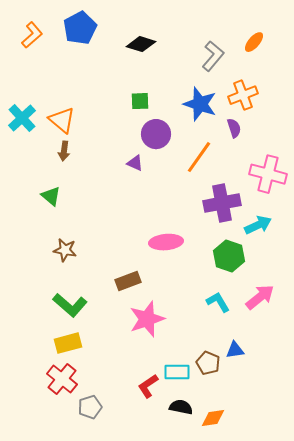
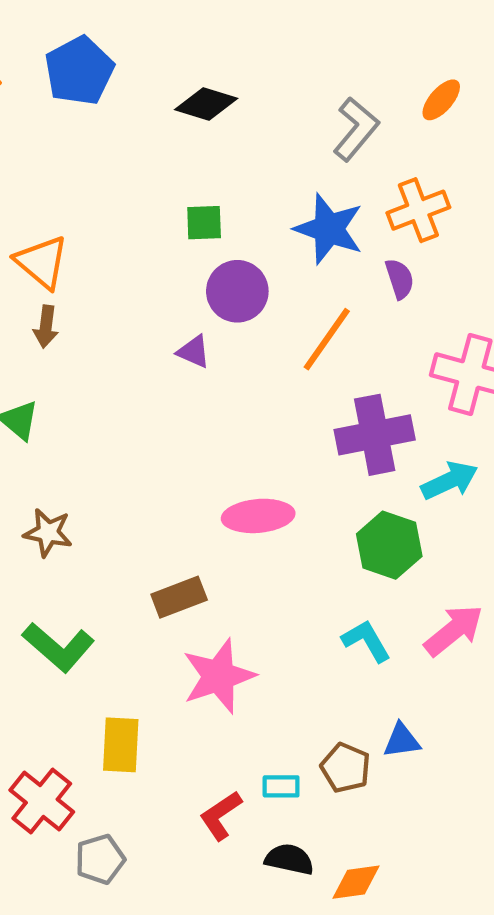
yellow rectangle: (68, 343) -> (121, 745), moved, turned -72
cyan rectangle: (177, 372) -> (281, 786), size x0.7

